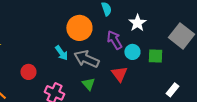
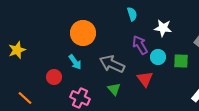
white star: (137, 23) -> (163, 28), turned -30
orange circle: (79, 28) -> (83, 33), moved
cyan arrow: (61, 53) -> (75, 62), moved

